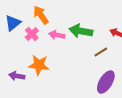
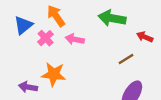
green arrow: (81, 31) -> (112, 18), moved

